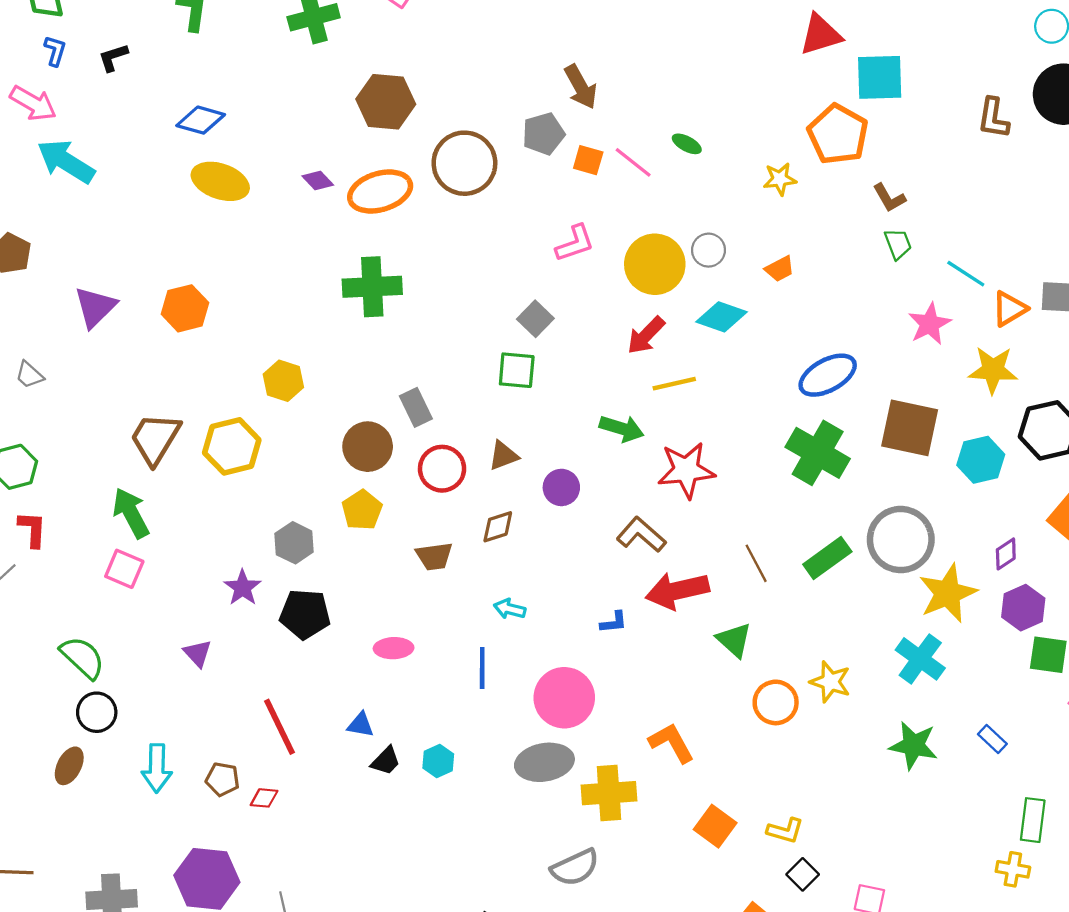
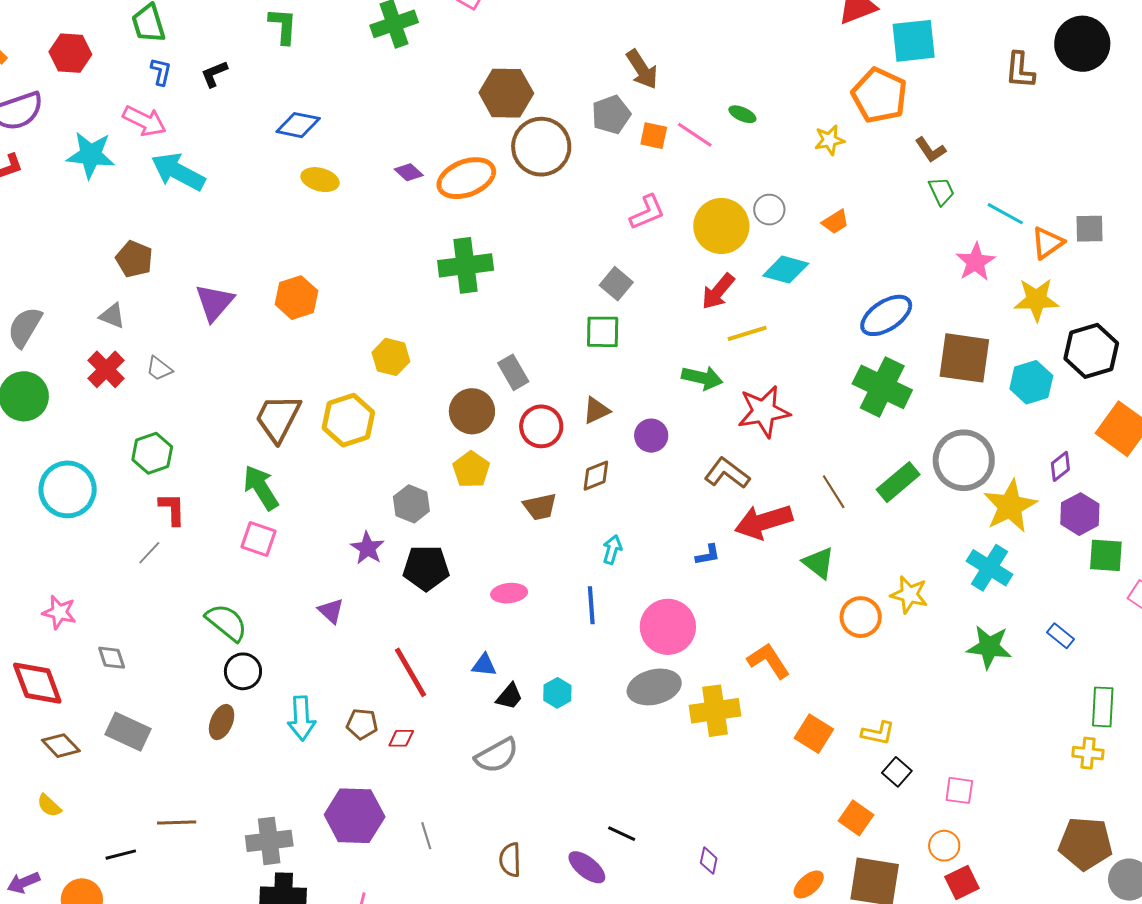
brown hexagon: (386, 102) -> (506, 93), moved
yellow ellipse: (220, 181) -> (320, 180), size x0.7
cyan arrow: (510, 609) -> (612, 550), turned 96
gray semicircle: (575, 867) -> (497, 755), moved

